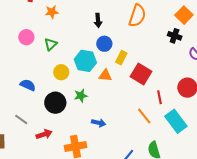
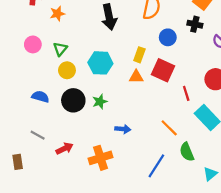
black arrow: (98, 20) -> (109, 17), size x1.6
blue circle: (104, 44) -> (168, 37), moved
yellow circle: (61, 72) -> (67, 70), moved
orange triangle: (105, 75) -> (136, 77), moved
black circle: (55, 103) -> (73, 100), moved
orange line: (144, 116) -> (169, 128), moved

